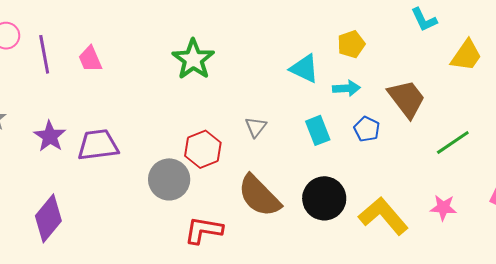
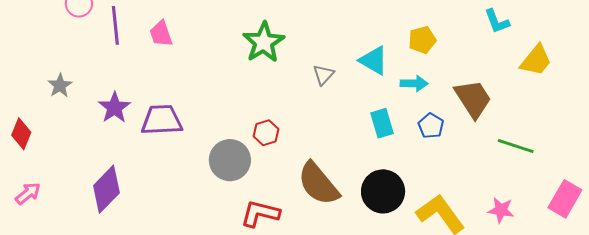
gray triangle: (256, 127) -> (323, 75), moved
green line: (453, 142) -> (516, 146), turned 48
red hexagon: (203, 149) -> (266, 133), size x0.7

